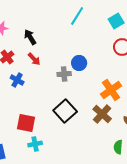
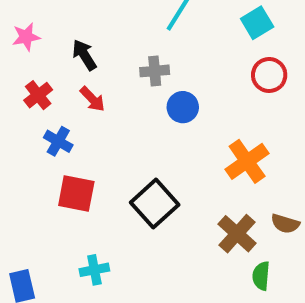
gray cross: (64, 74) -> (155, 71), moved
brown cross: (102, 114) -> (237, 234), moved
red square: (26, 123) -> (76, 193), moved

